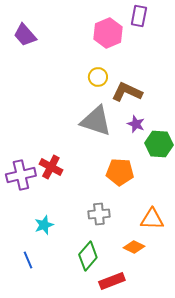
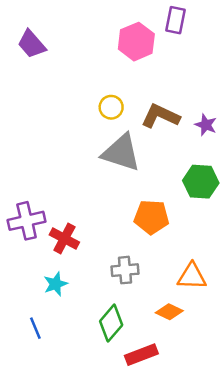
yellow circle: (98, 77) -> (111, 107), moved
purple star: (136, 124) -> (206, 125), moved
red cross: (51, 167) -> (64, 238), moved

